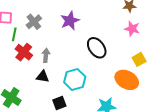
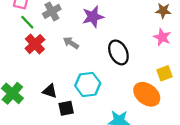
green line: (14, 34) -> (27, 22), turned -64
gray arrow: (46, 55) -> (71, 43), moved, turned -72
black triangle: (43, 77) -> (50, 91), moved

